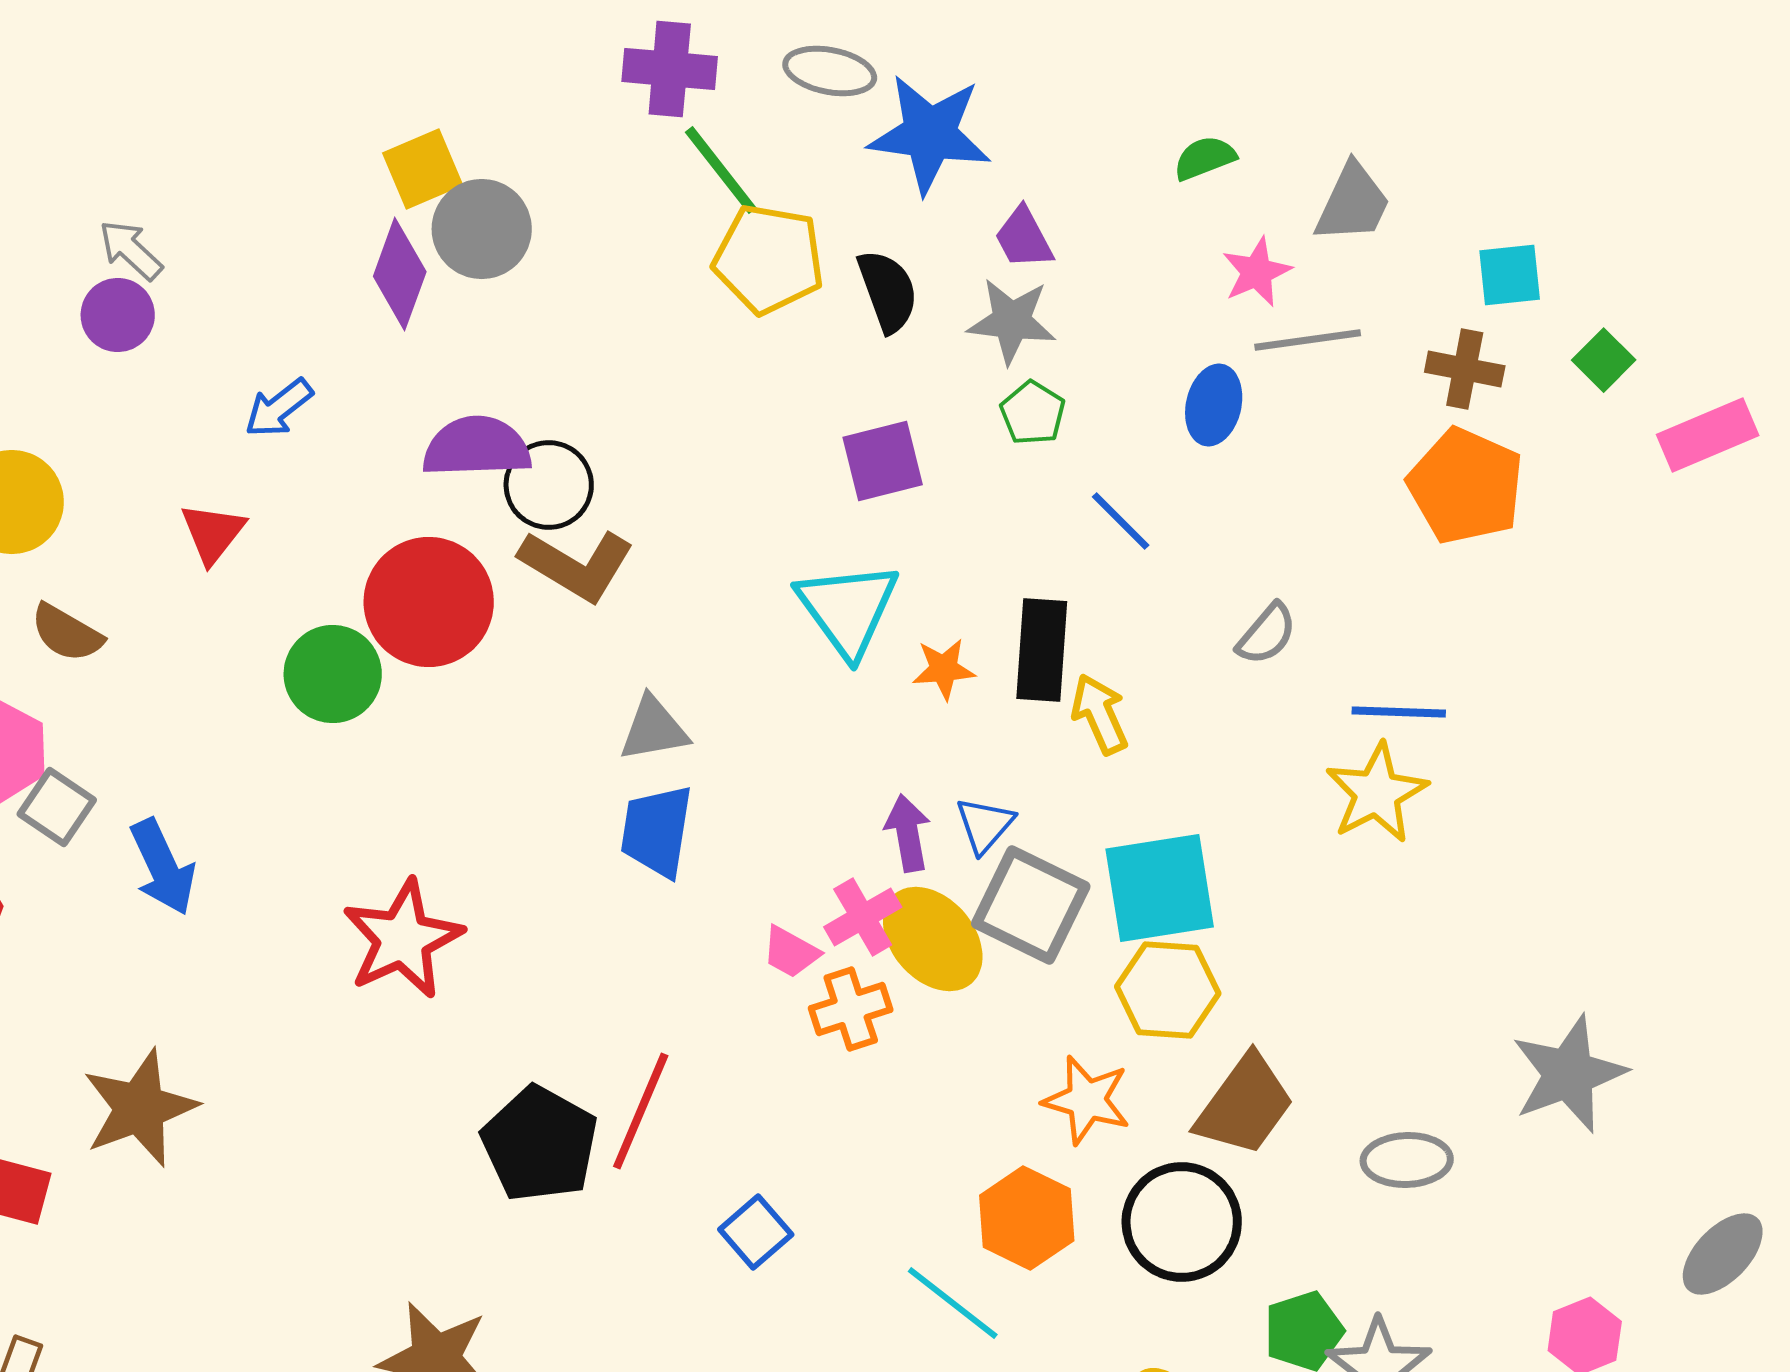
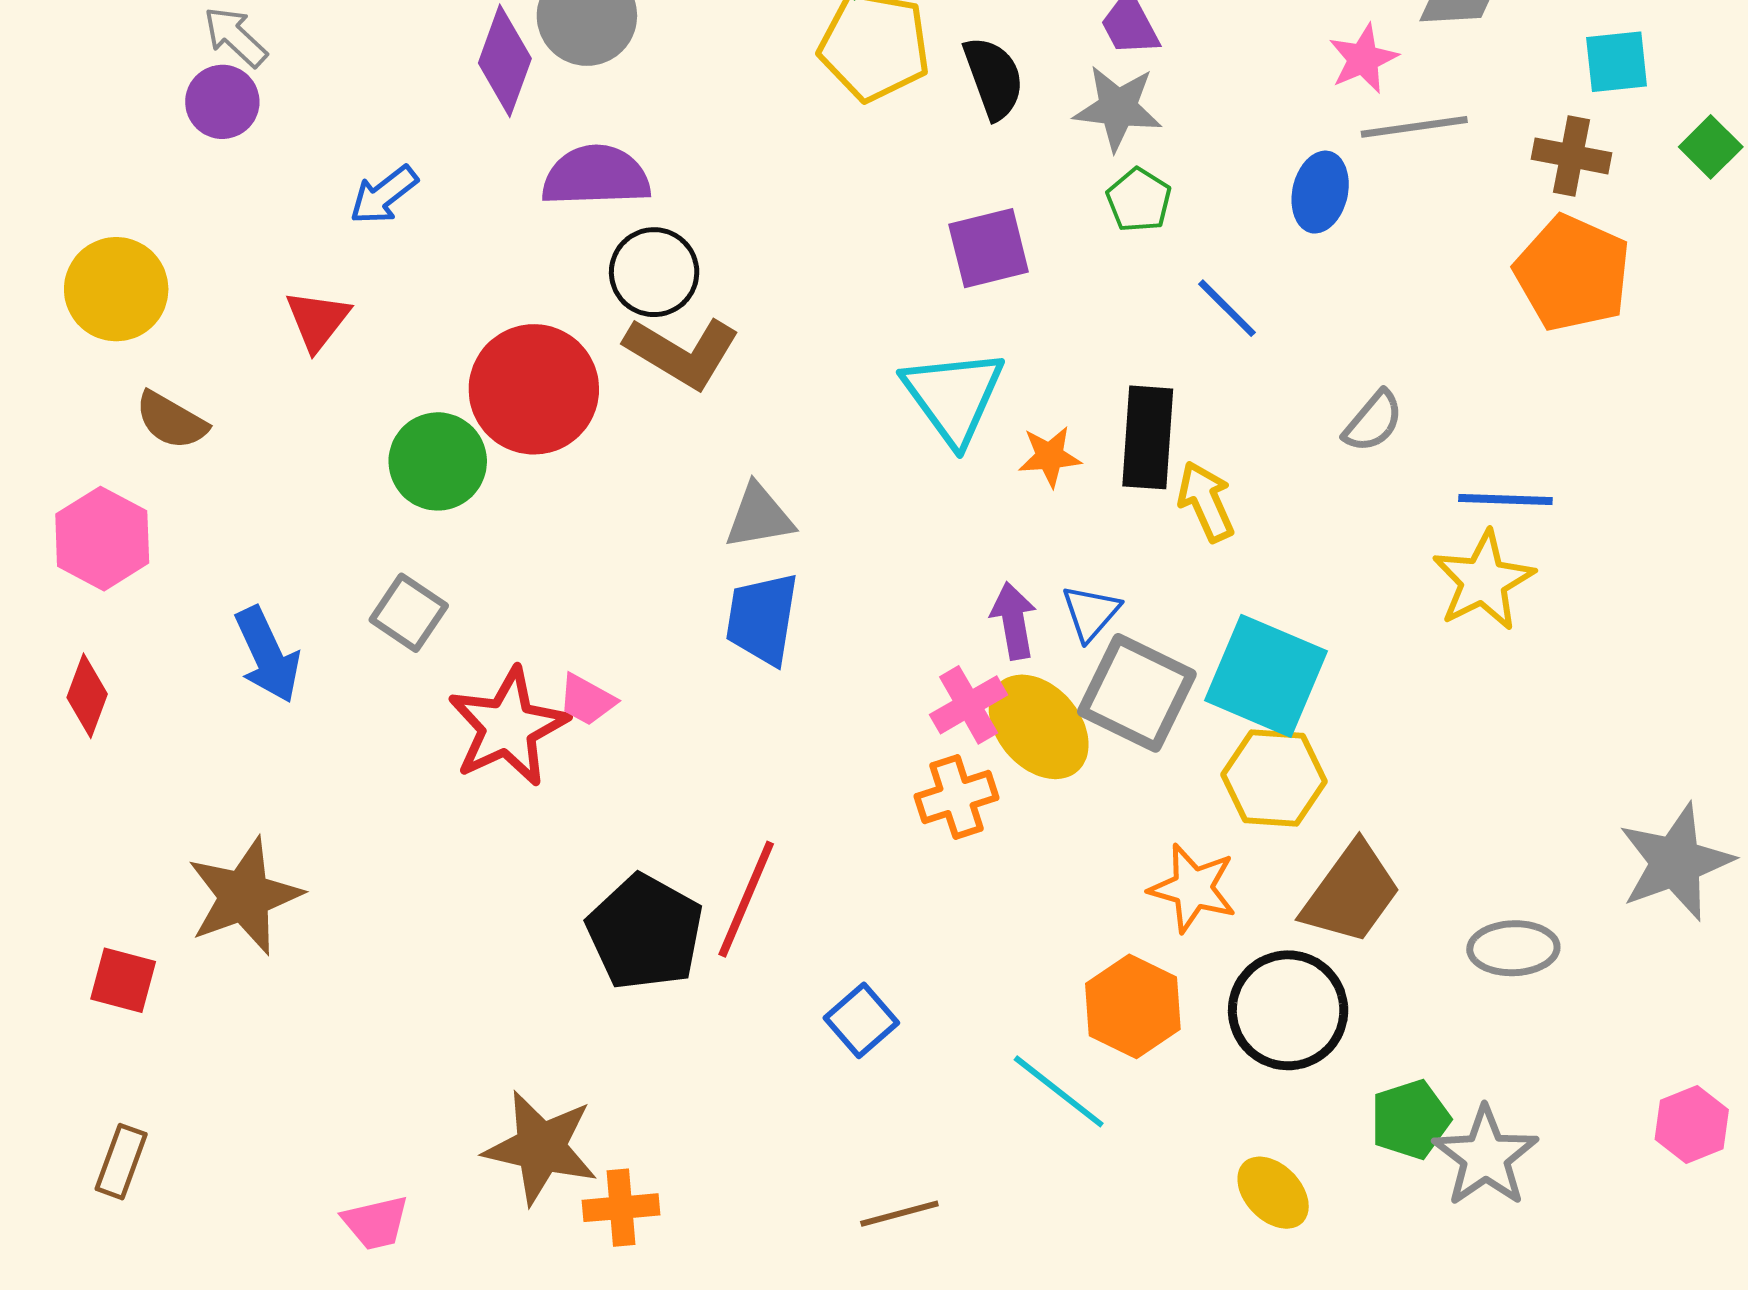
purple semicircle: (477, 447) -> (596, 176), moved
gray square: (57, 807) -> (409, 613), moved
cyan square: (1160, 888) -> (1266, 676), turned 32
pink trapezoid: (791, 952) -> (587, 700), moved

